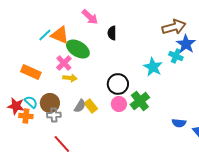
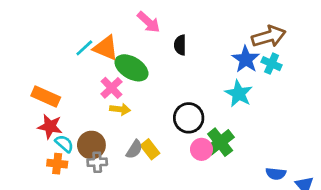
blue star: (186, 44) -> (246, 59), moved
cyan cross: (176, 56) -> (272, 64), moved
orange rectangle: (31, 72) -> (46, 96), moved
pink circle: (119, 104) -> (202, 149), moved
red star: (16, 106) -> (50, 126), moved

